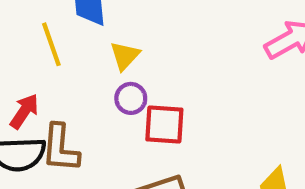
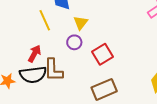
purple circle: (131, 98) -> (74, 42), moved
red square: (164, 125) -> (103, 54), turned -30

